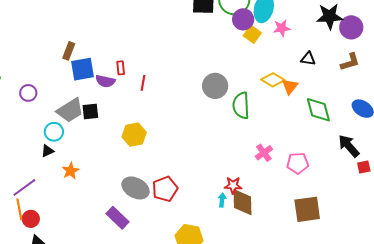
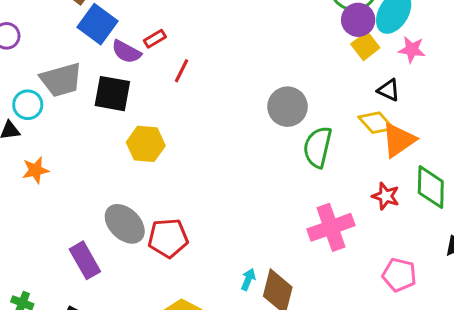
black triangle: (308, 59) -> (389, 90), moved
red rectangle: (121, 68) -> (155, 39), turned 48
blue square: (82, 69) -> (97, 24), turned 30
orange triangle: (290, 86) -> (399, 140), size x1.4
black square: (90, 111) -> (112, 94), moved, size x1.4
pink cross: (264, 153) -> (331, 227), size x1.6
pink pentagon: (298, 163) -> (399, 275), moved
red star: (233, 185) -> (386, 196), moved

